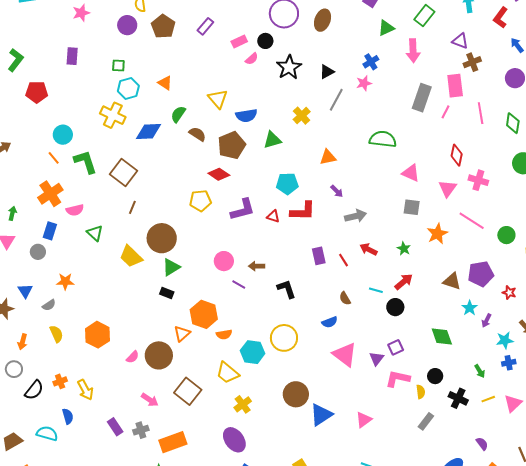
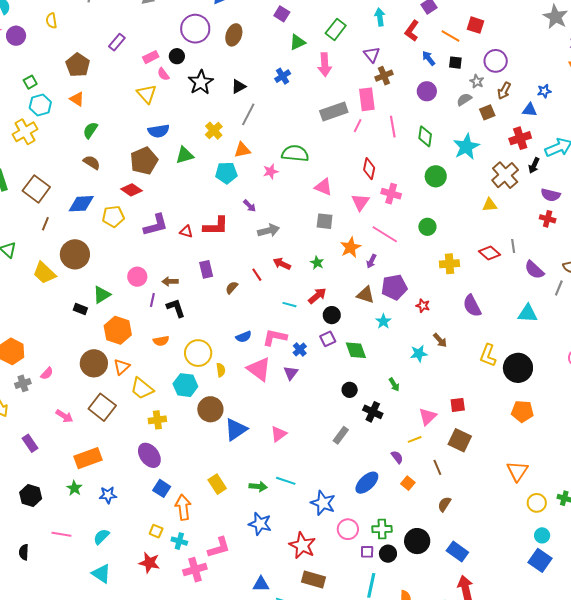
purple circle: (127, 25) -> (16, 36), moved
brown pentagon: (163, 26) -> (78, 65), moved
purple triangle: (460, 41) -> (372, 55), turned 30
pink semicircle: (252, 59) -> (163, 74), turned 96
green square: (118, 65) -> (30, 82), turned -32
pink star: (364, 83) -> (271, 171), moved
gray rectangle: (422, 98) -> (334, 112), turned 52
yellow triangle: (218, 99) -> (147, 94), moved
yellow cross: (113, 115) -> (25, 132), turned 35
blue diamond: (148, 132) -> (81, 204), moved
brown semicircle: (197, 134) -> (92, 162), moved
orange triangle: (328, 157) -> (242, 150), moved
cyan pentagon: (287, 184) -> (226, 173), moved
green circle: (506, 235) -> (427, 227), moved
purple rectangle: (319, 256) -> (206, 269), moved
green triangle: (171, 267) -> (102, 295), moved
purple line: (239, 285) -> (152, 300), turned 72
black L-shape: (287, 289) -> (176, 308), moved
brown semicircle: (345, 298) -> (232, 288), moved, turned 72
black circle: (395, 307) -> (332, 315), moved
purple arrow: (486, 321) -> (371, 261), moved
orange triangle: (182, 333) -> (122, 367), moved
orange semicircle: (224, 334) -> (161, 341), moved
purple square: (396, 347) -> (328, 339), moved
cyan hexagon: (253, 352) -> (185, 385), moved
brown circle: (159, 355) -> (94, 363), moved
blue cross: (509, 363) -> (300, 350), moved, turned -32
pink L-shape: (398, 379) -> (275, 337), moved
yellow semicircle: (421, 392) -> (221, 370), moved
yellow line: (488, 399) -> (415, 439), moved
yellow cross: (243, 404) -> (157, 420), turned 30
gray cross: (141, 430) -> (23, 383), moved

